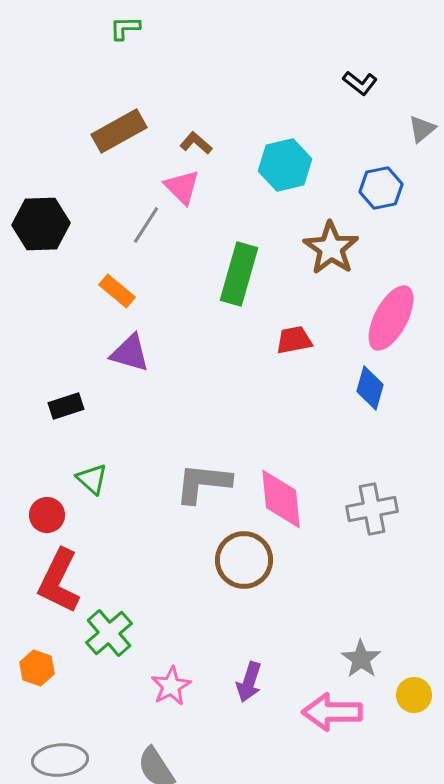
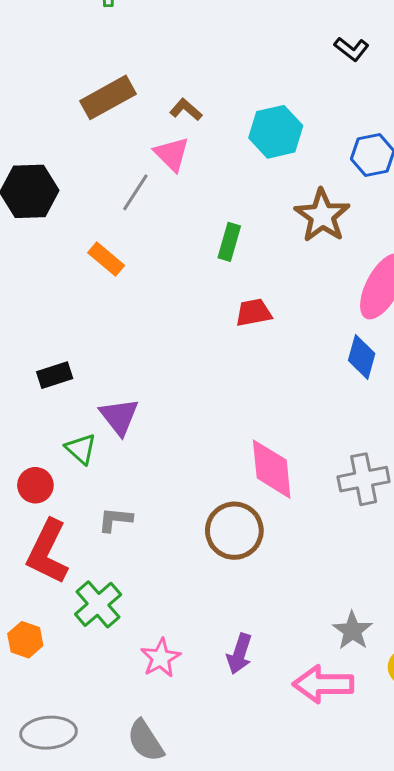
green rectangle: (239, 274) -> (229, 242), size x0.6
red trapezoid: (294, 340) -> (254, 313), moved
purple triangle: (130, 353) -> (119, 417), moved, turned 36
gray L-shape: (203, 483) -> (115, 520), moved, size x0.6

